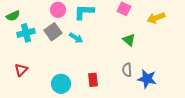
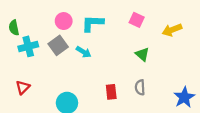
green semicircle: (13, 16) -> (14, 28), turned 104
blue star: (147, 79) -> (184, 97), moved, turned 30
red rectangle: (93, 80) -> (111, 92), moved

